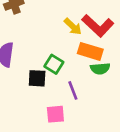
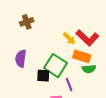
green square: (54, 64) -> (55, 66), size x1.6

